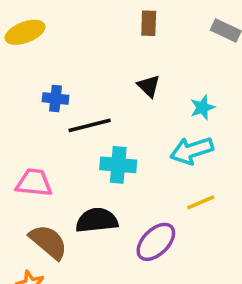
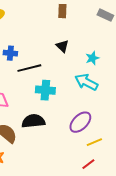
cyan arrow: (192, 150) -> (86, 82), turned 45
yellow line: (201, 202) -> (94, 142), moved
purple ellipse: (156, 242) -> (80, 122), moved

